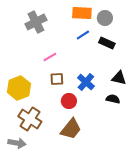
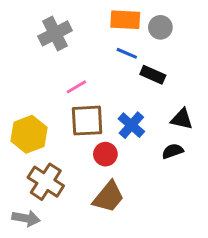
blue line: (83, 35) -> (127, 53), turned 56
black rectangle: (107, 43) -> (153, 75), moved
brown square: (57, 79) -> (87, 121), size x1.6
black semicircle: (113, 99) -> (173, 151), turned -32

